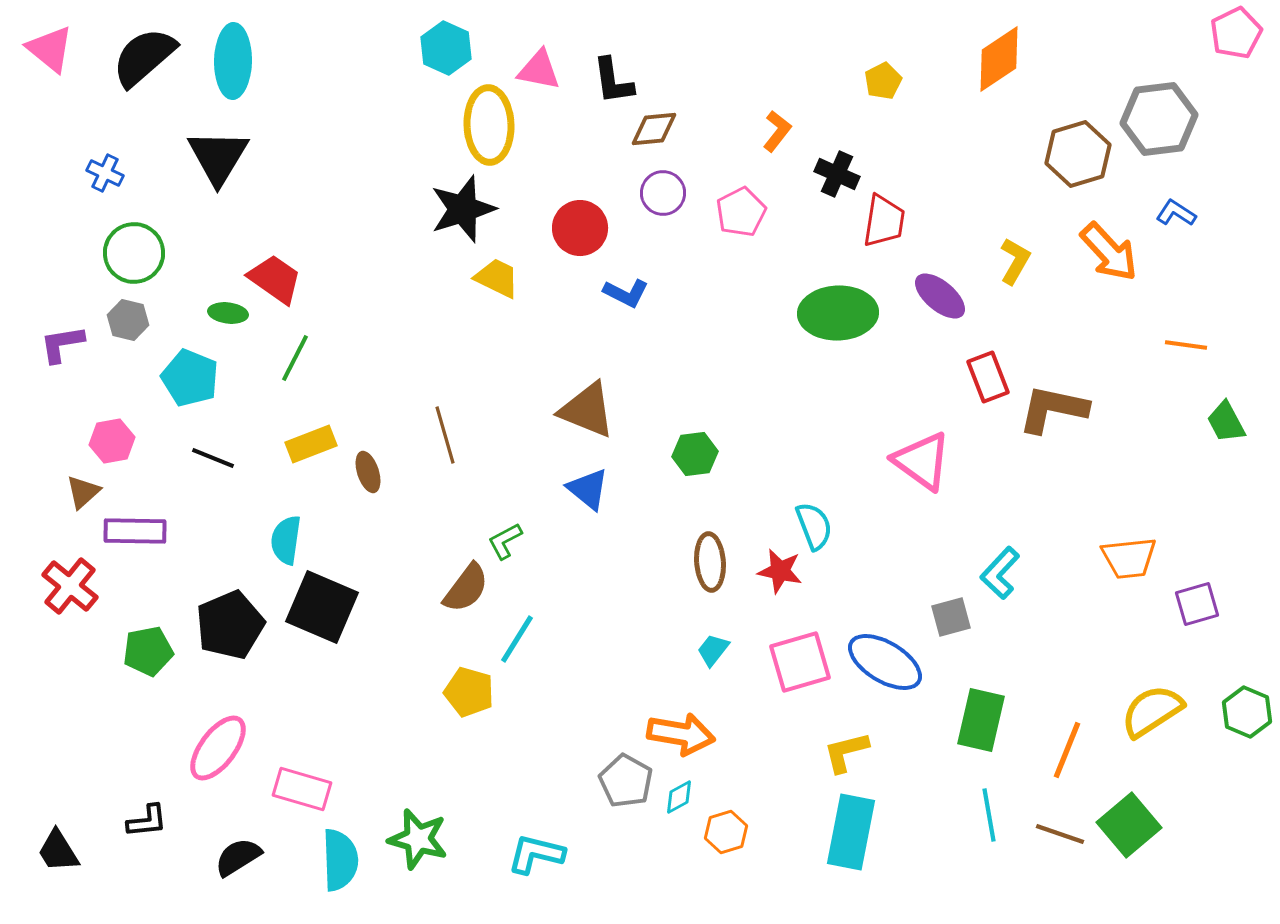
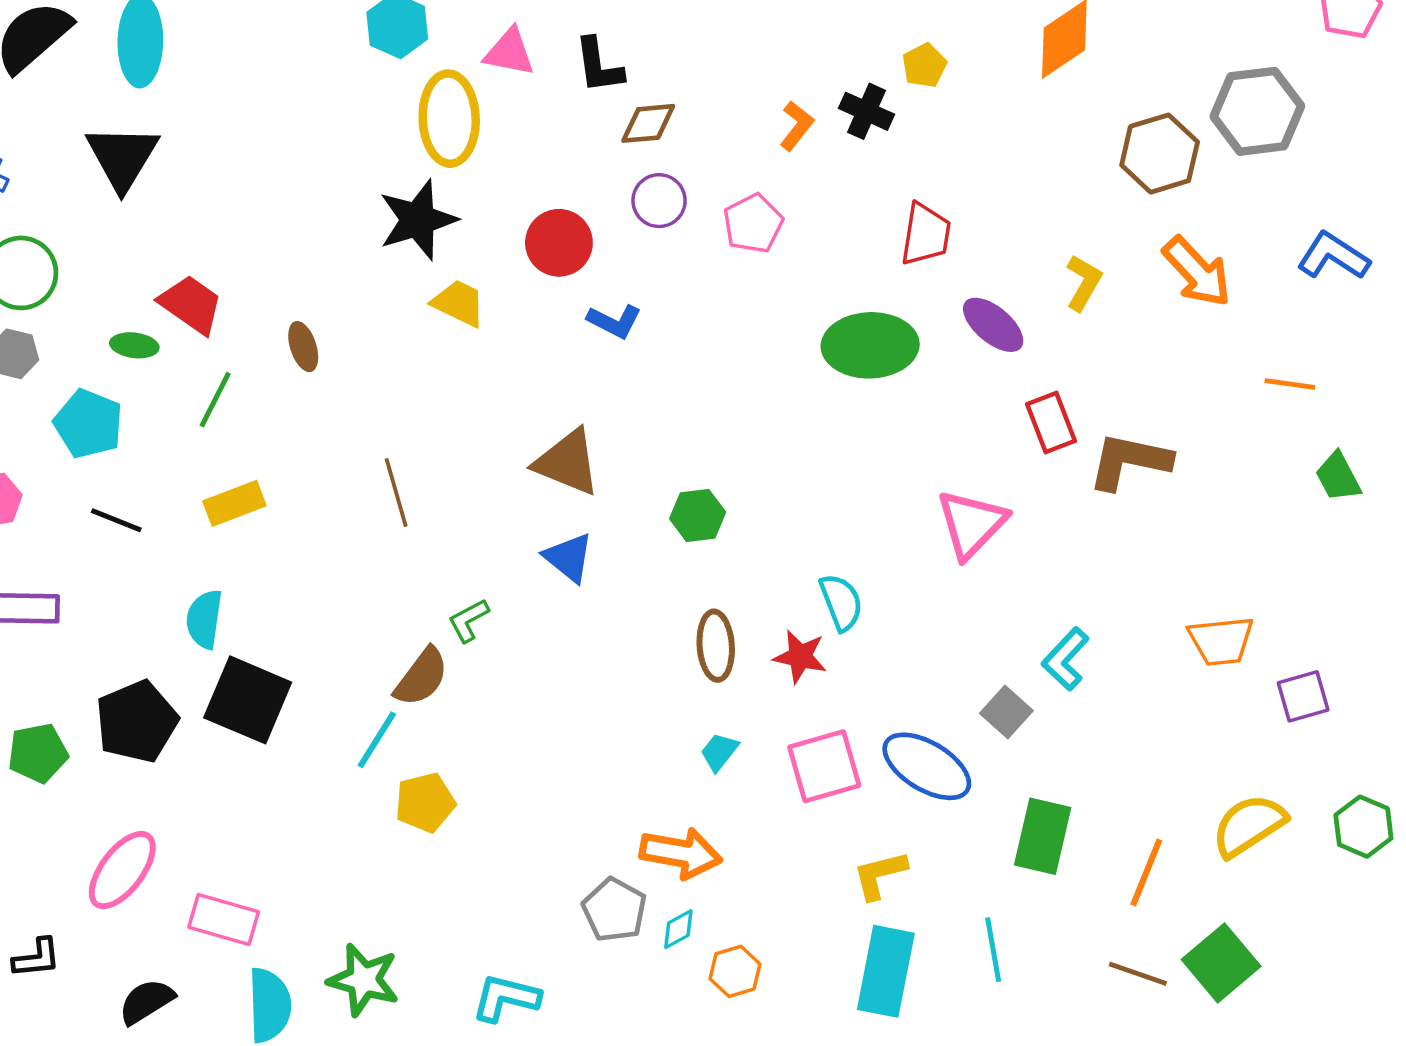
black cross: (837, 174) -> (867, 111), moved
blue L-shape: (1176, 213) -> (1333, 256), moved, size x1.5
pink triangle: (922, 461) -> (971, 524), turned 38
brown ellipse: (368, 472) -> (303, 347), moved
gray square: (951, 617) -> (1006, 712), turned -33
cyan line: (517, 639) -> (377, 740), moved
yellow pentagon: (469, 692) -> (425, 802), turned -30
cyan line: (989, 815) -> (993, 950), moved

